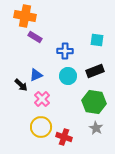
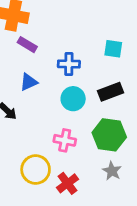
blue triangle: (36, 75) -> (29, 82), moved
pink cross: (42, 99) -> (65, 140), moved, turned -35
red cross: (64, 137) -> (68, 183), turned 35

